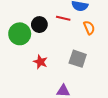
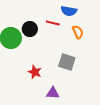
red star: (40, 62) -> (35, 72), moved

